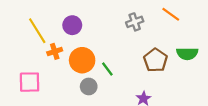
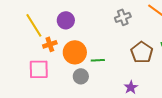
green line: (107, 69) -> (98, 60), turned -56
pink square: (30, 82) -> (39, 69), moved

